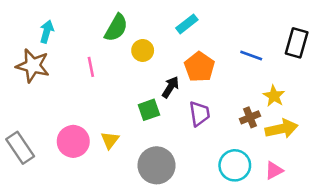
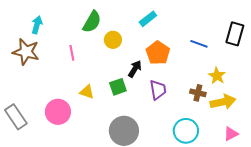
brown cross: (250, 117) -> (198, 93), turned 35
yellow triangle: (110, 140) -> (87, 92), moved, turned -49
pink triangle: (274, 170) -> (231, 134), moved

